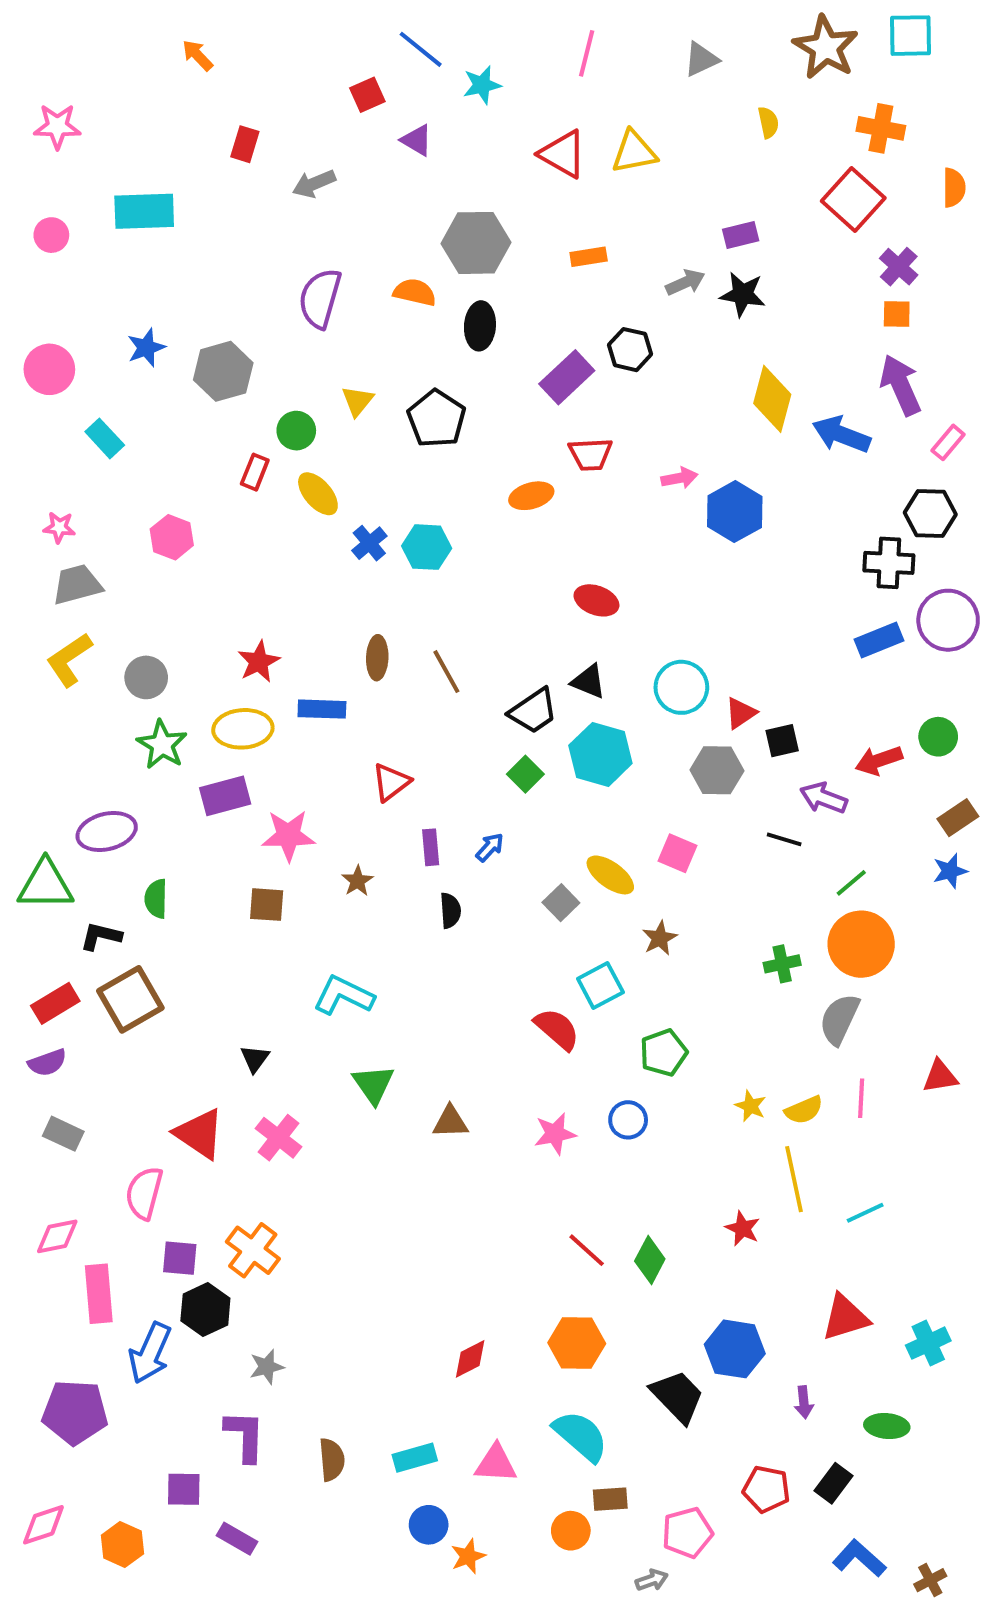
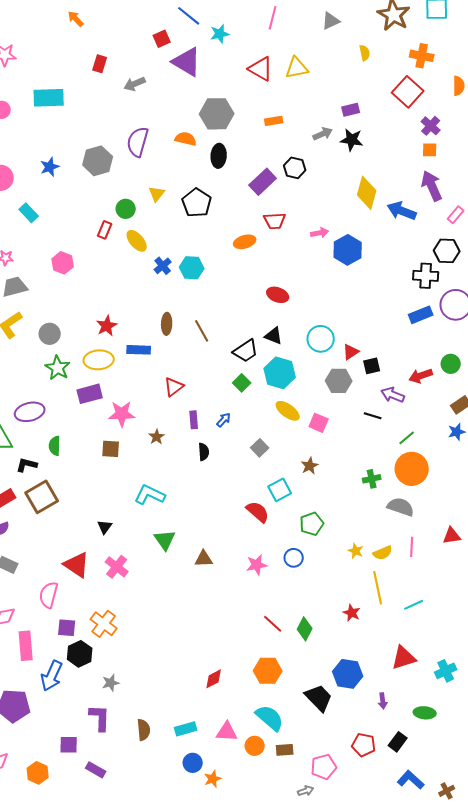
purple triangle: (417, 140) -> (187, 62), size x1.8
gray hexagon: (223, 371) -> (98, 161), moved
yellow ellipse: (610, 875) -> (288, 411), moved
gray semicircle: (839, 1019) -> (401, 507), turned 84
orange circle: (571, 1531) -> (255, 746), moved

